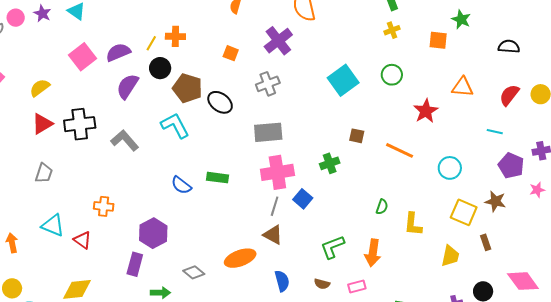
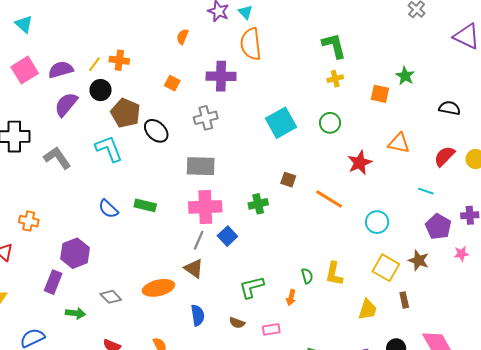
purple cross: (278, 41) -> (221, 76), turned 32
green semicircle: (382, 207) -> (307, 276), moved, turned -42
orange arrow: (373, 253) -> (291, 298), size x0.6

